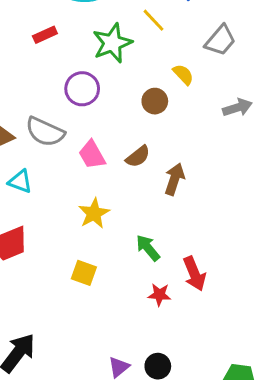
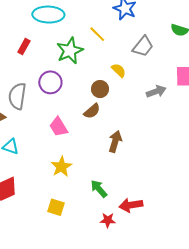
red rectangle: (45, 35) -> (24, 47), turned -35
gray semicircle: (45, 132) -> (17, 96), moved, turned 76
brown semicircle: (138, 157) -> (92, 111), moved
red arrow: (194, 274) -> (131, 205), turned 105

